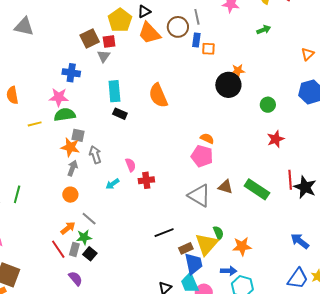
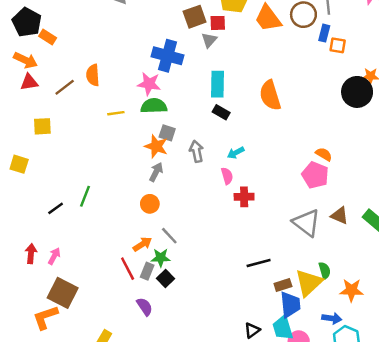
blue cross: (71, 73) -> (167, 56), size x1.4
gray arrow: (95, 155) -> (197, 151), moved
cyan arrow: (112, 184) -> (236, 153), moved

